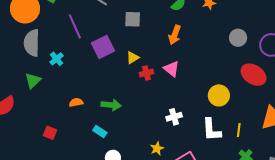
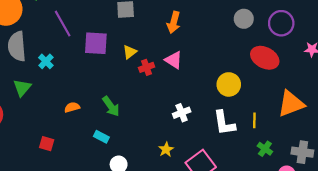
purple square: (103, 47) -> (96, 43), turned 35
green arrow: (111, 105) -> (111, 106), turned 54

